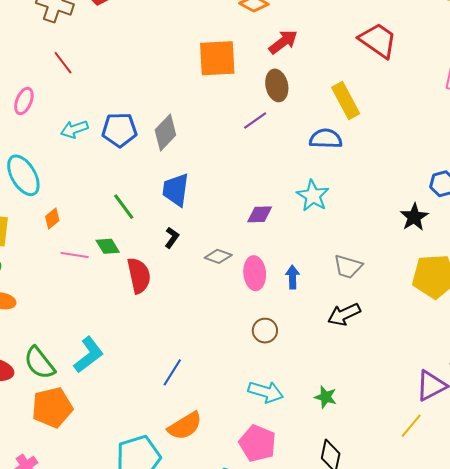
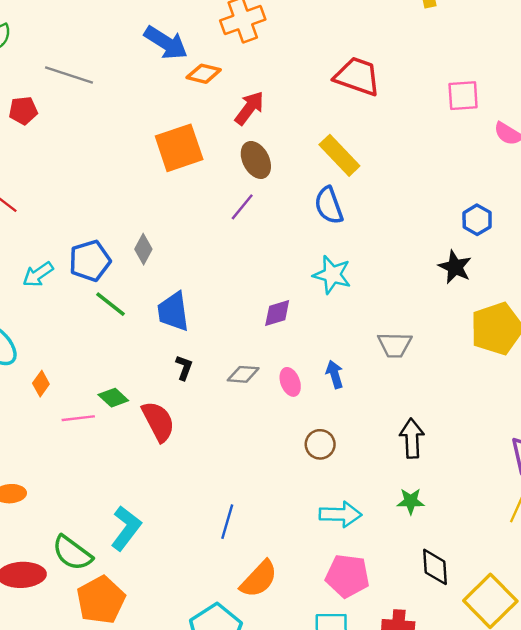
gray diamond: (165, 132) -> (143, 249), size x0.7
blue semicircle: (326, 139) -> (329, 205), turned -96
green line: (124, 207) -> (111, 304), moved
pink ellipse: (255, 273) -> (290, 382), size x0.7
black arrow: (344, 314) -> (412, 438), moved, turned 128

